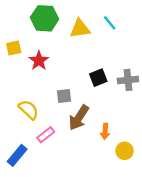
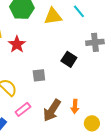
black square: (98, 78) -> (69, 59), turned -35
gray cross: (128, 80) -> (95, 42), moved
brown arrow: (79, 118) -> (52, 110), moved

